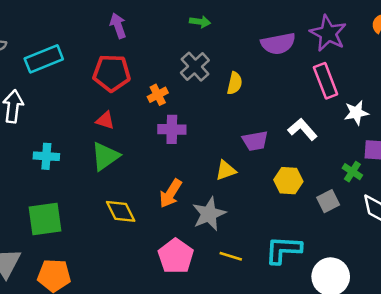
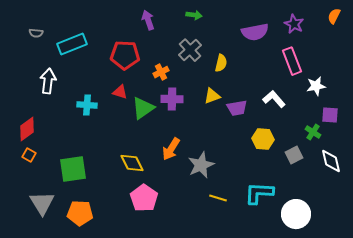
purple arrow: (118, 26) -> (148, 20), moved
purple star: (328, 33) -> (294, 24), size x0.7
cyan cross: (46, 156) -> (87, 105), moved
green triangle: (105, 156) -> (143, 108), moved
yellow triangle: (226, 170) -> (212, 96), moved
pink pentagon: (176, 256) -> (144, 198), moved

